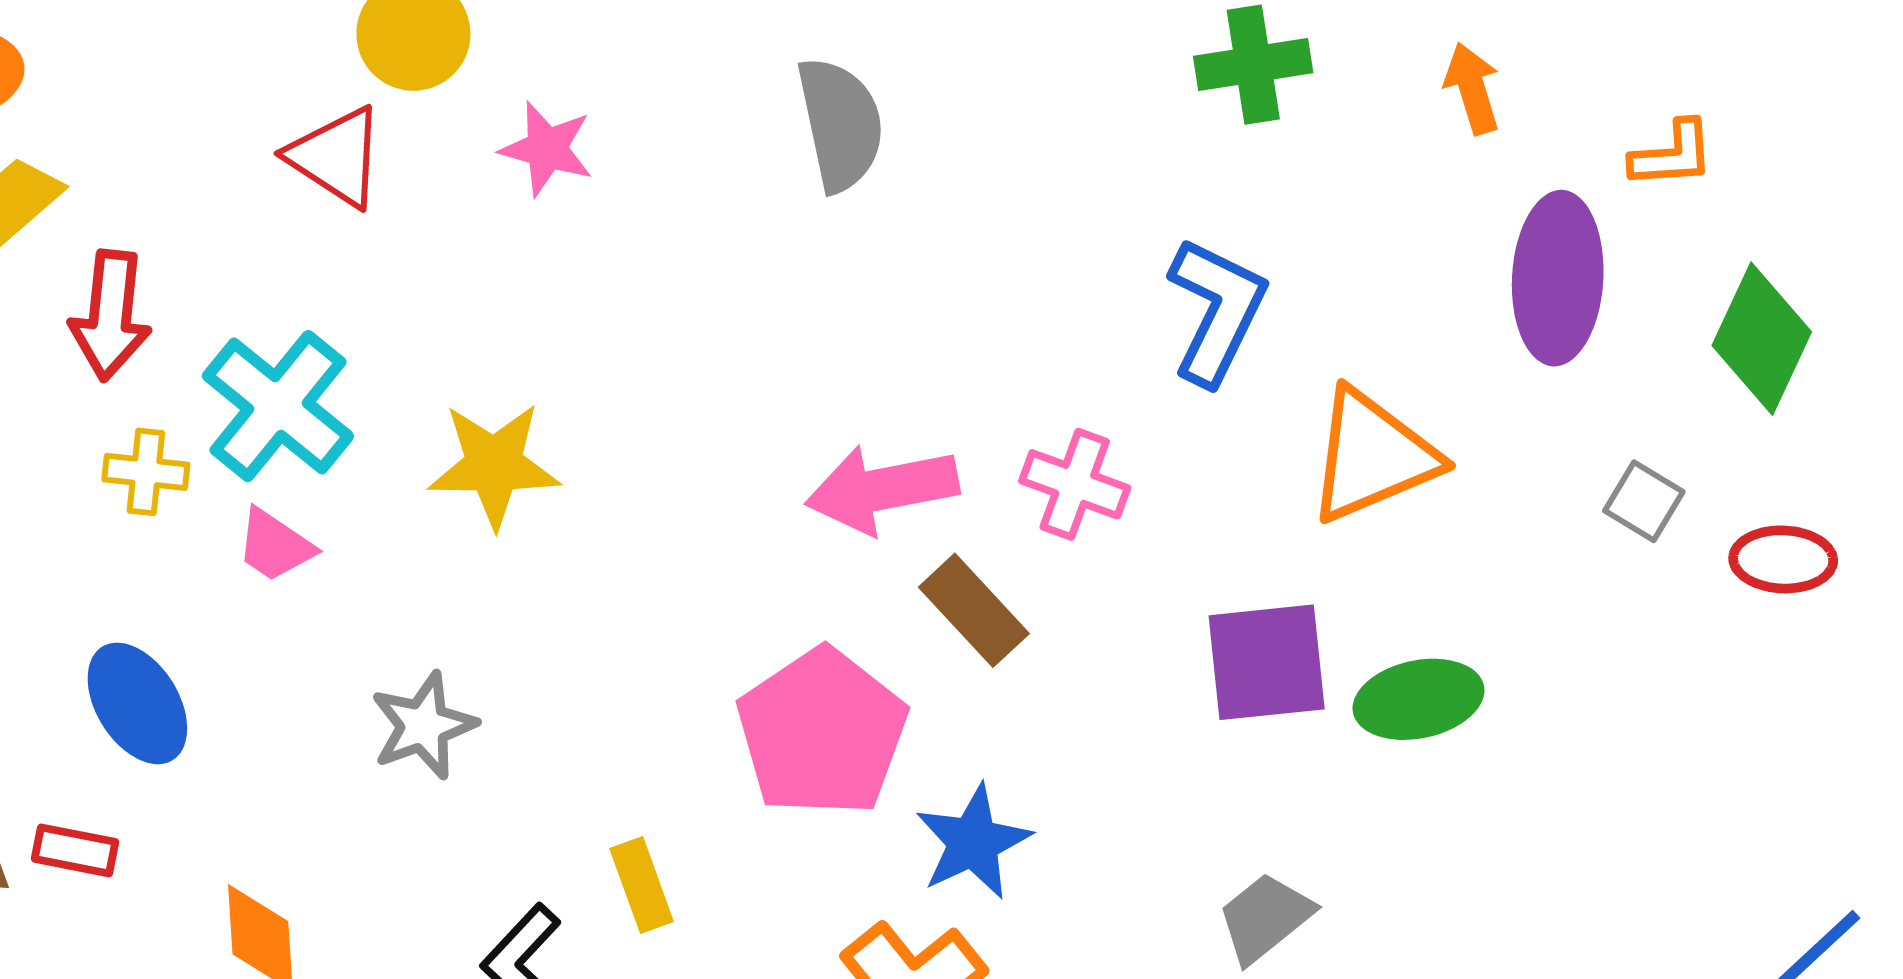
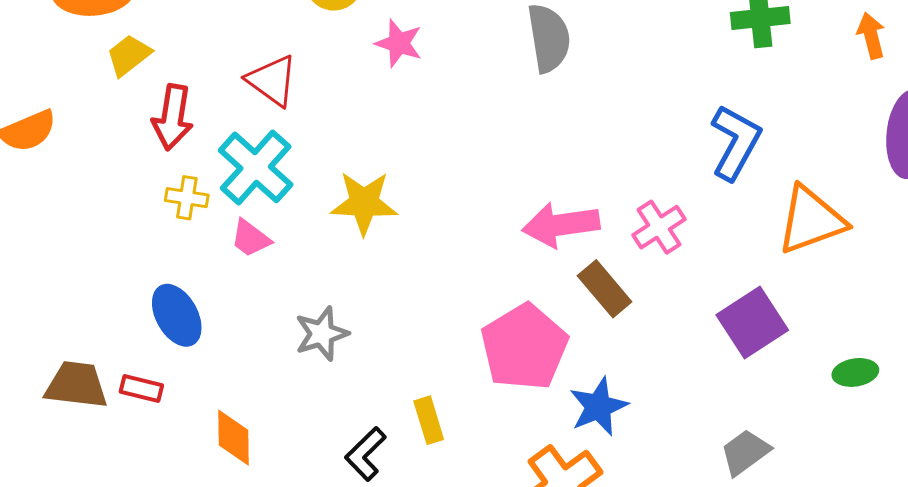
red triangle: (336, 157) -> (272, 81), moved
pink cross: (1075, 484) -> (659, 227), turned 34
purple square: (1267, 662) -> (752, 322), turned -30
green ellipse: (1418, 699) -> (855, 372), moved, size x0.7

